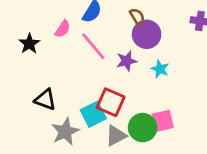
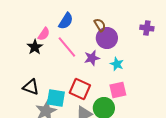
black star: (29, 44) -> (35, 47), moved
cyan square: (93, 114) -> (56, 98), moved, turned 36
pink square: (163, 121) -> (118, 90), moved

